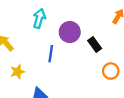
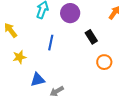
purple circle: (70, 32) -> (70, 13), moved

